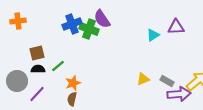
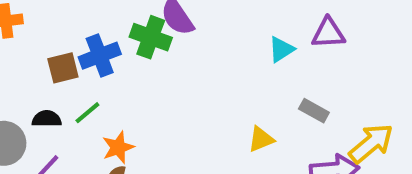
blue cross: (72, 24) -> (100, 56), moved
brown square: (37, 53) -> (63, 68), moved
gray rectangle: (167, 81) -> (314, 111), moved

